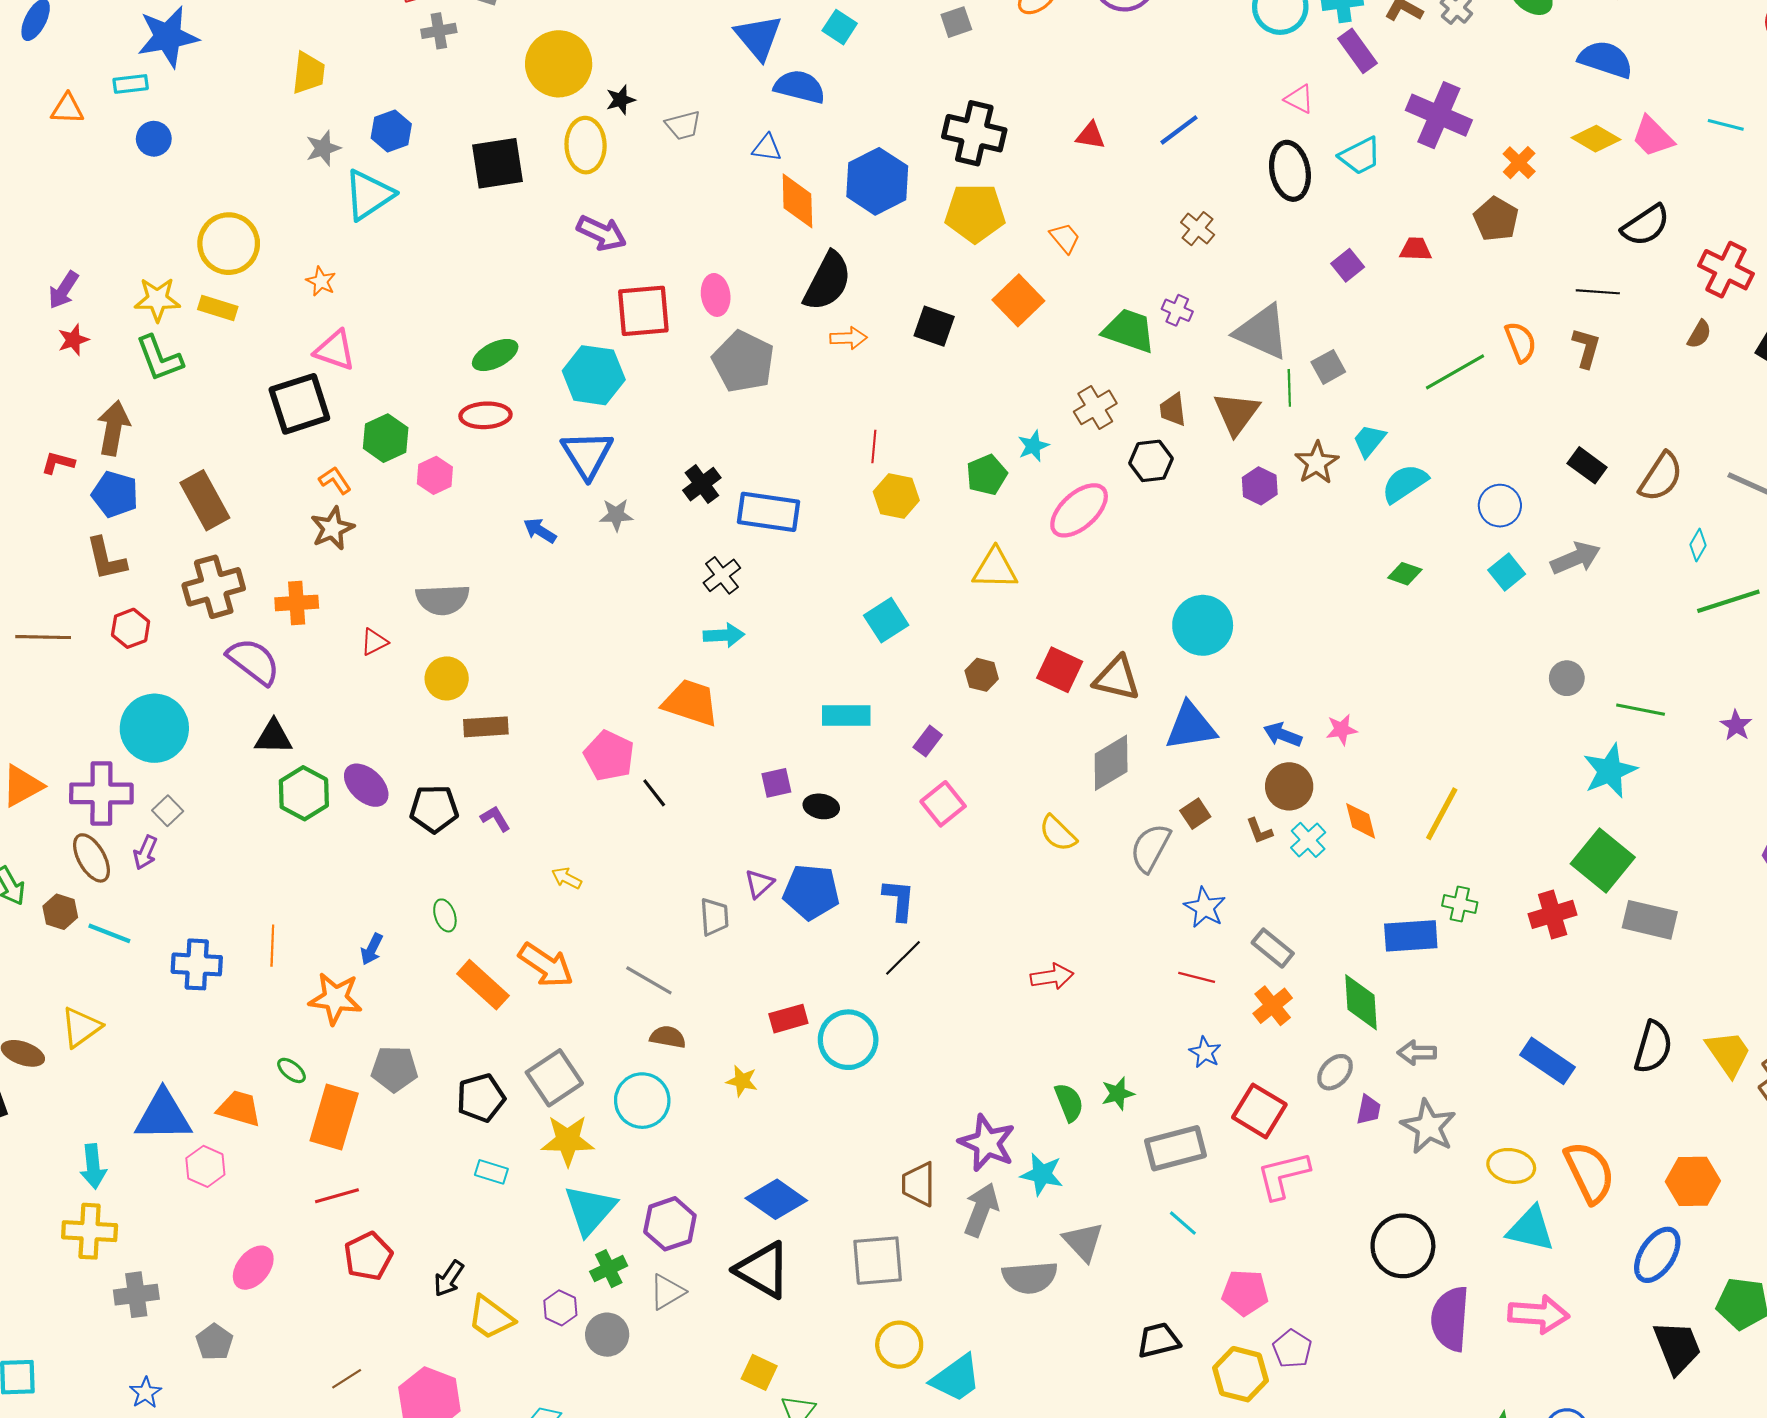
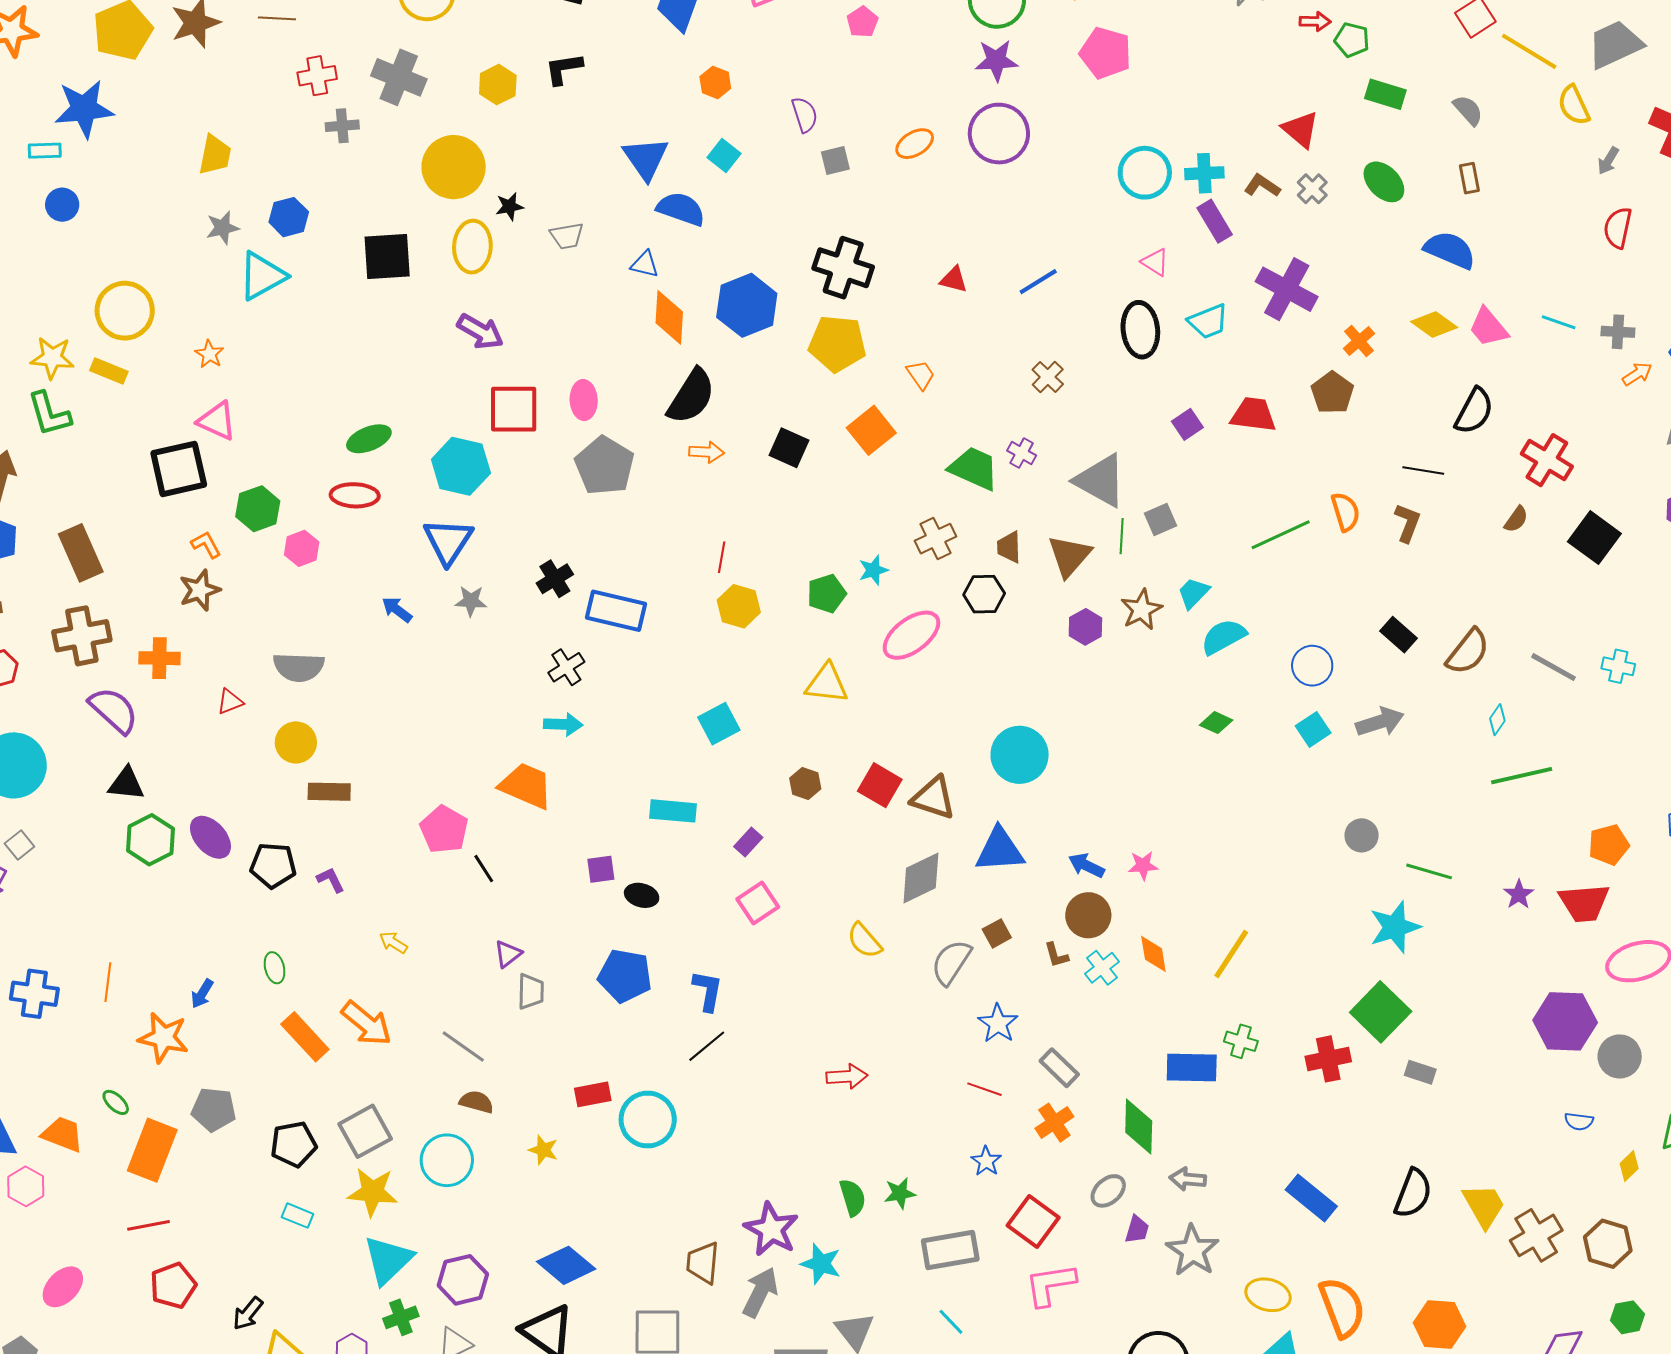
black semicircle: (1646, 225) -> (1474, 411), turned -33
red trapezoid: (1416, 249) -> (1253, 415), size x1.5
purple triangle: (759, 884) -> (508, 954), moved
gray rectangle: (1650, 920) -> (1420, 1072), size x0.6

